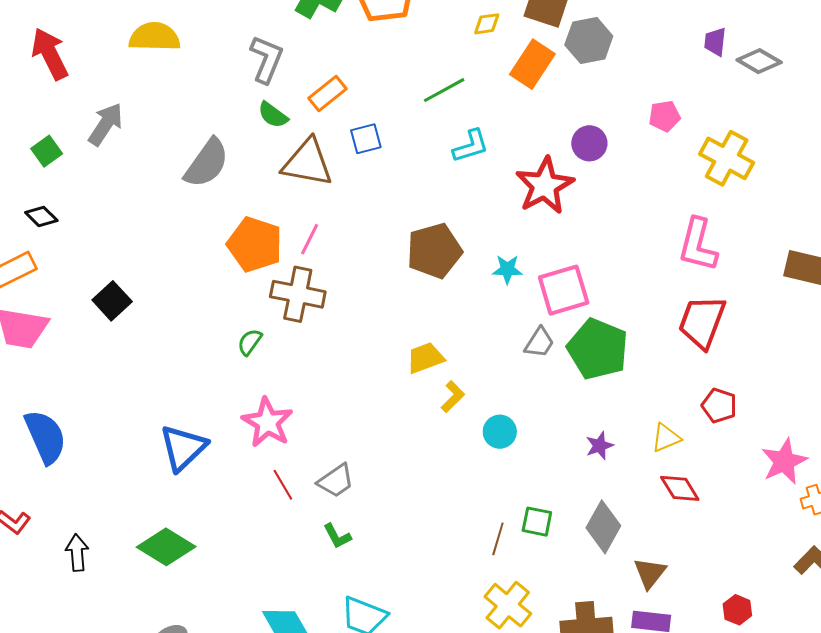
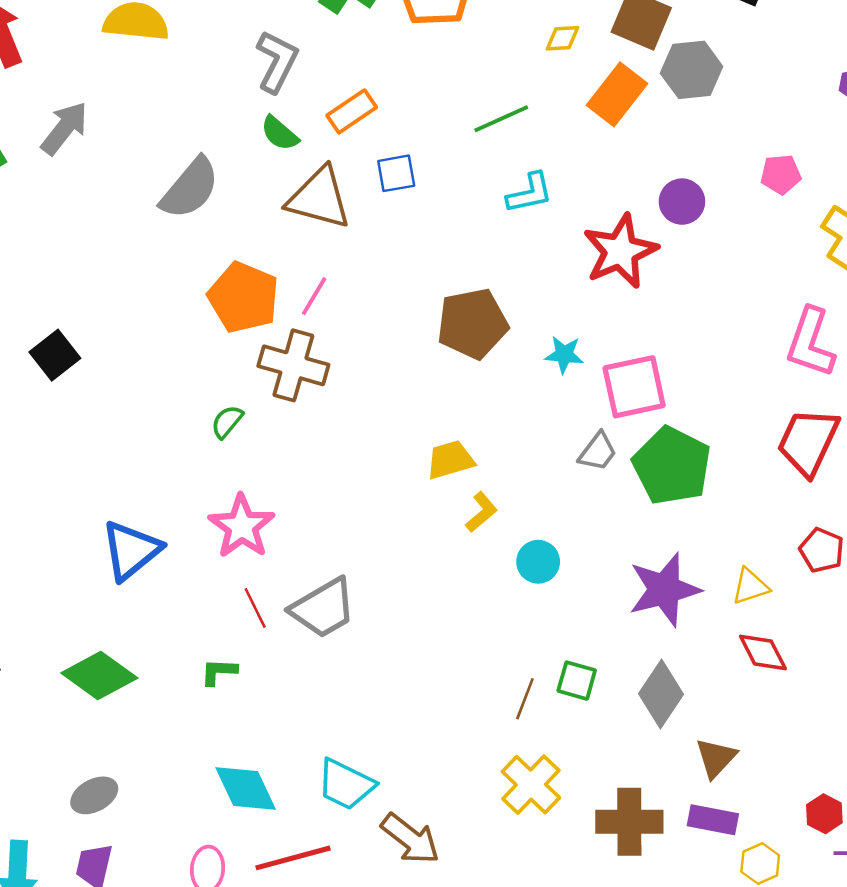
purple star: (599, 446) -> (664, 590), size x2.0
gray trapezoid: (336, 481) -> (323, 608), size x1.4
green L-shape: (337, 536) -> (219, 672), moved, turned 116

